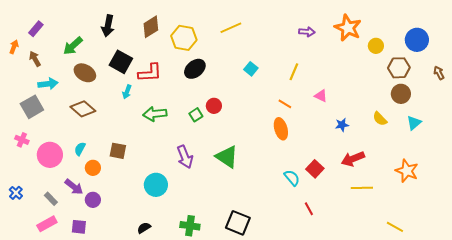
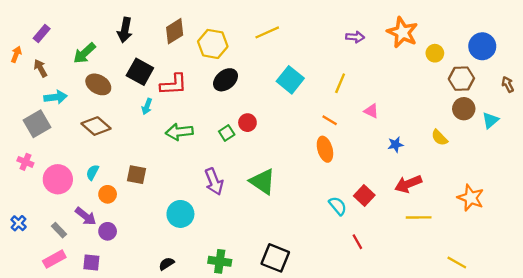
cyan square: (251, 69) -> (290, 80), size x1.6
cyan triangle: (414, 123) -> (490, 120), moved

